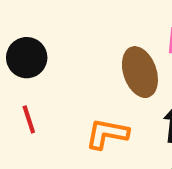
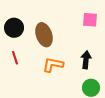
brown ellipse: (140, 72) -> (44, 35), moved

